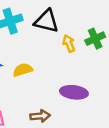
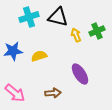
purple ellipse: (74, 92) -> (80, 74), turned 50

